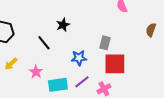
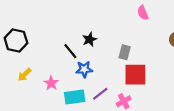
black star: (63, 25) -> (90, 39), moved
black line: (44, 43) -> (70, 51), moved
blue star: (79, 58) -> (84, 69), moved

